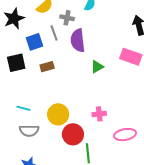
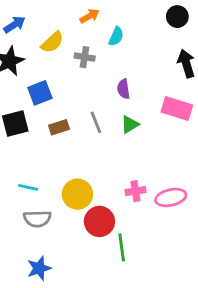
gray line: (54, 33) -> (96, 122), moved
purple semicircle: (78, 40) -> (123, 89), moved, size x0.6
pink ellipse: (125, 135) -> (171, 197), moved

